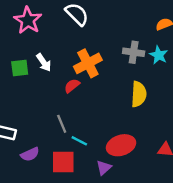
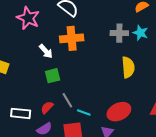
orange cross: (88, 63) -> (72, 38), moved, turned 30
green square: (20, 68) -> (53, 76), moved
red semicircle: (72, 86) -> (47, 107), moved

